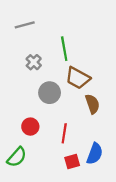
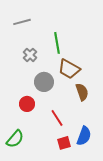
red circle: (30, 127) -> (27, 104), moved
red line: (64, 133) -> (57, 118), turned -42

